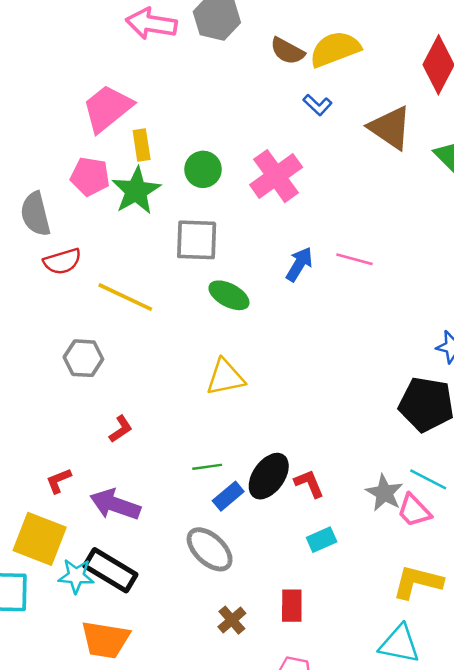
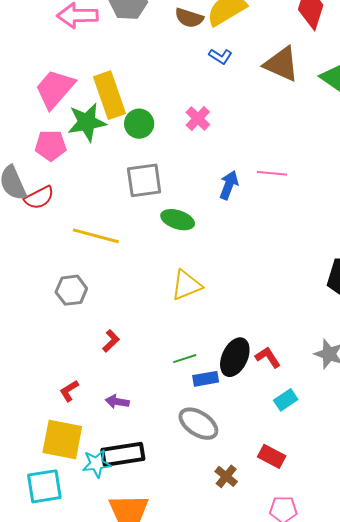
yellow rectangle: (142, 145) -> (109, 95), moved, size x1.8
pink cross: (276, 176) -> (198, 118), size x0.6
green star: (136, 191) -> (87, 122), moved, turned 30
red semicircle: (62, 261) -> (39, 198), moved
blue rectangle: (228, 496) -> (206, 379), turned 40
purple arrow: (115, 505) -> (117, 402), size x0.6
black rectangle: (110, 570) -> (123, 454), turned -30
red rectangle: (292, 606) -> (272, 456), turned -52

